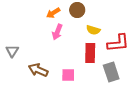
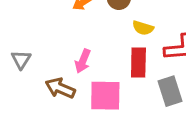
pink arrow: (57, 32) -> (83, 61), moved
pink square: (68, 75) -> (105, 96), size x1.6

